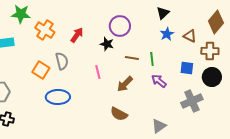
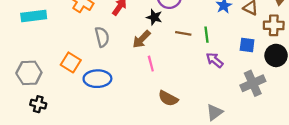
orange square: (41, 70) -> (71, 62), moved
pink line: (98, 72) -> (151, 64), moved
brown arrow: (125, 84) -> (141, 39), moved

